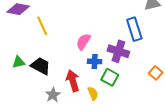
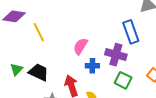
green triangle: (19, 62) -> (16, 69), turned -32
green square: (110, 77) -> (123, 80), moved

